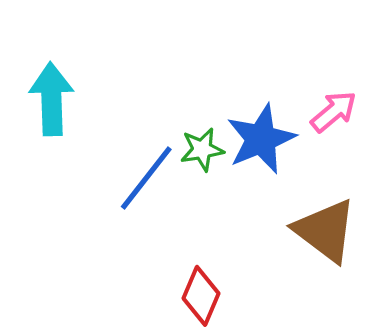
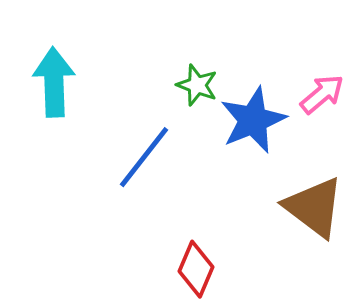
green star: (202, 149) -> (197, 85), moved, turned 30

